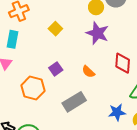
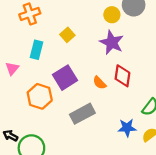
cyan rectangle: (13, 39) -> (37, 50), moved
red diamond: (123, 63) -> (122, 76), moved
purple square: (56, 69) -> (65, 78), size x1.6

